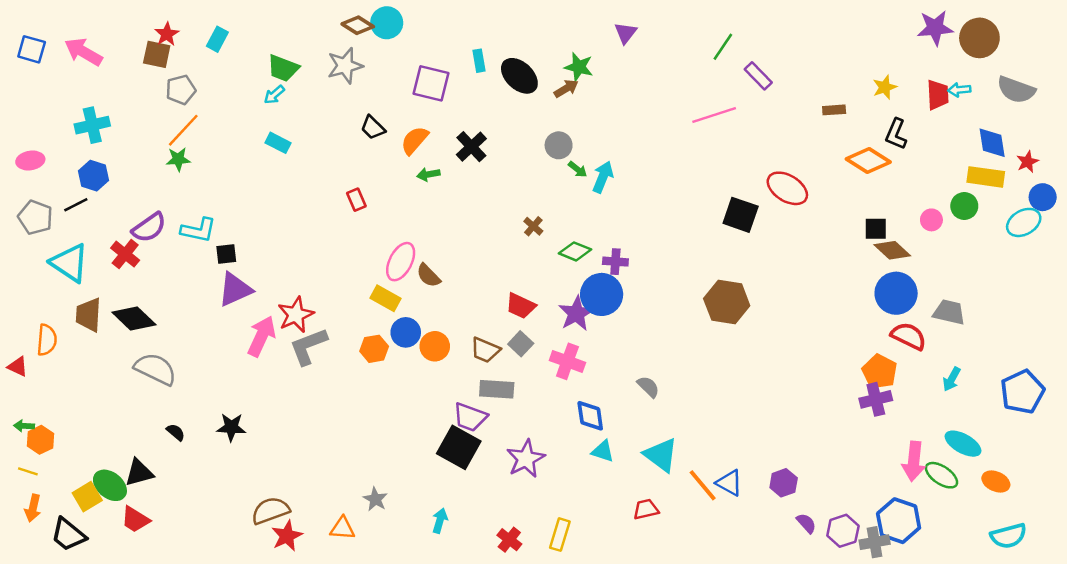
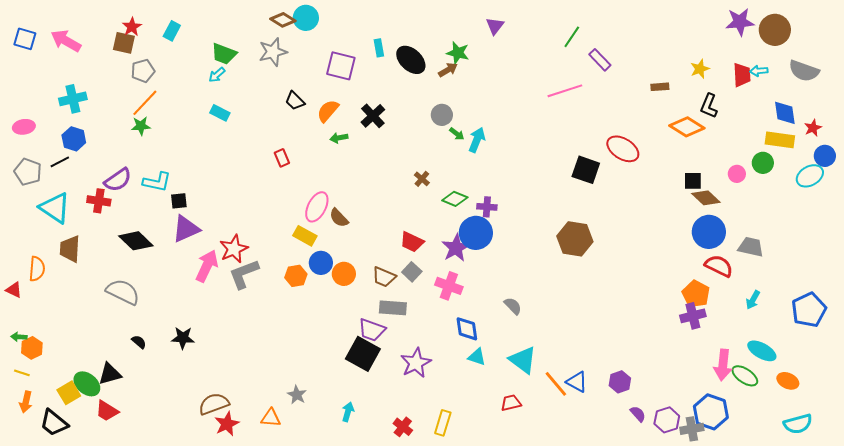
red cross: (125, 254) -> (99, 201), turned -30
black diamond: (134, 318) -> (136, 241), moved

